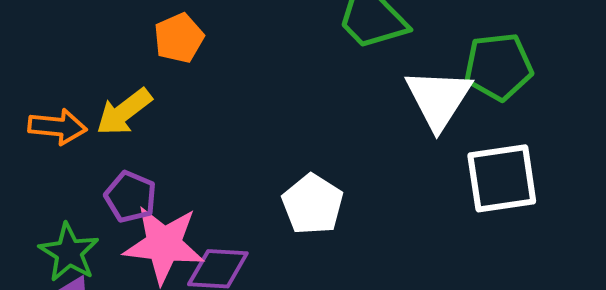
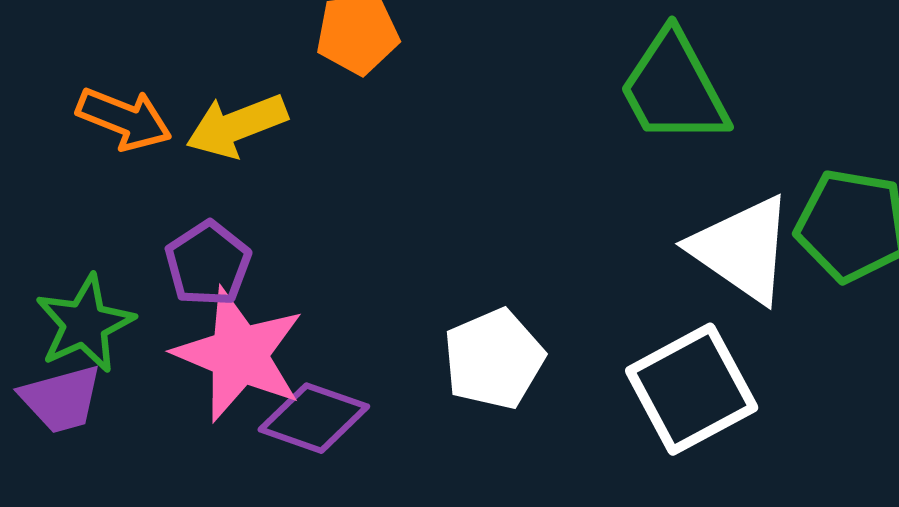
white triangle: (438, 99) -> (742, 249), turned -44
white square: (502, 178) -> (692, 389), moved, turned -36

